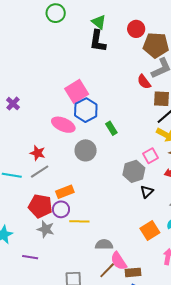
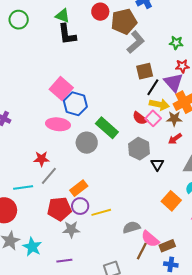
red semicircle: (144, 82) -> (140, 118), moved
green rectangle: (111, 128) -> (107, 128), moved, size x1.6
pink square: (150, 156) -> (153, 118), moved

